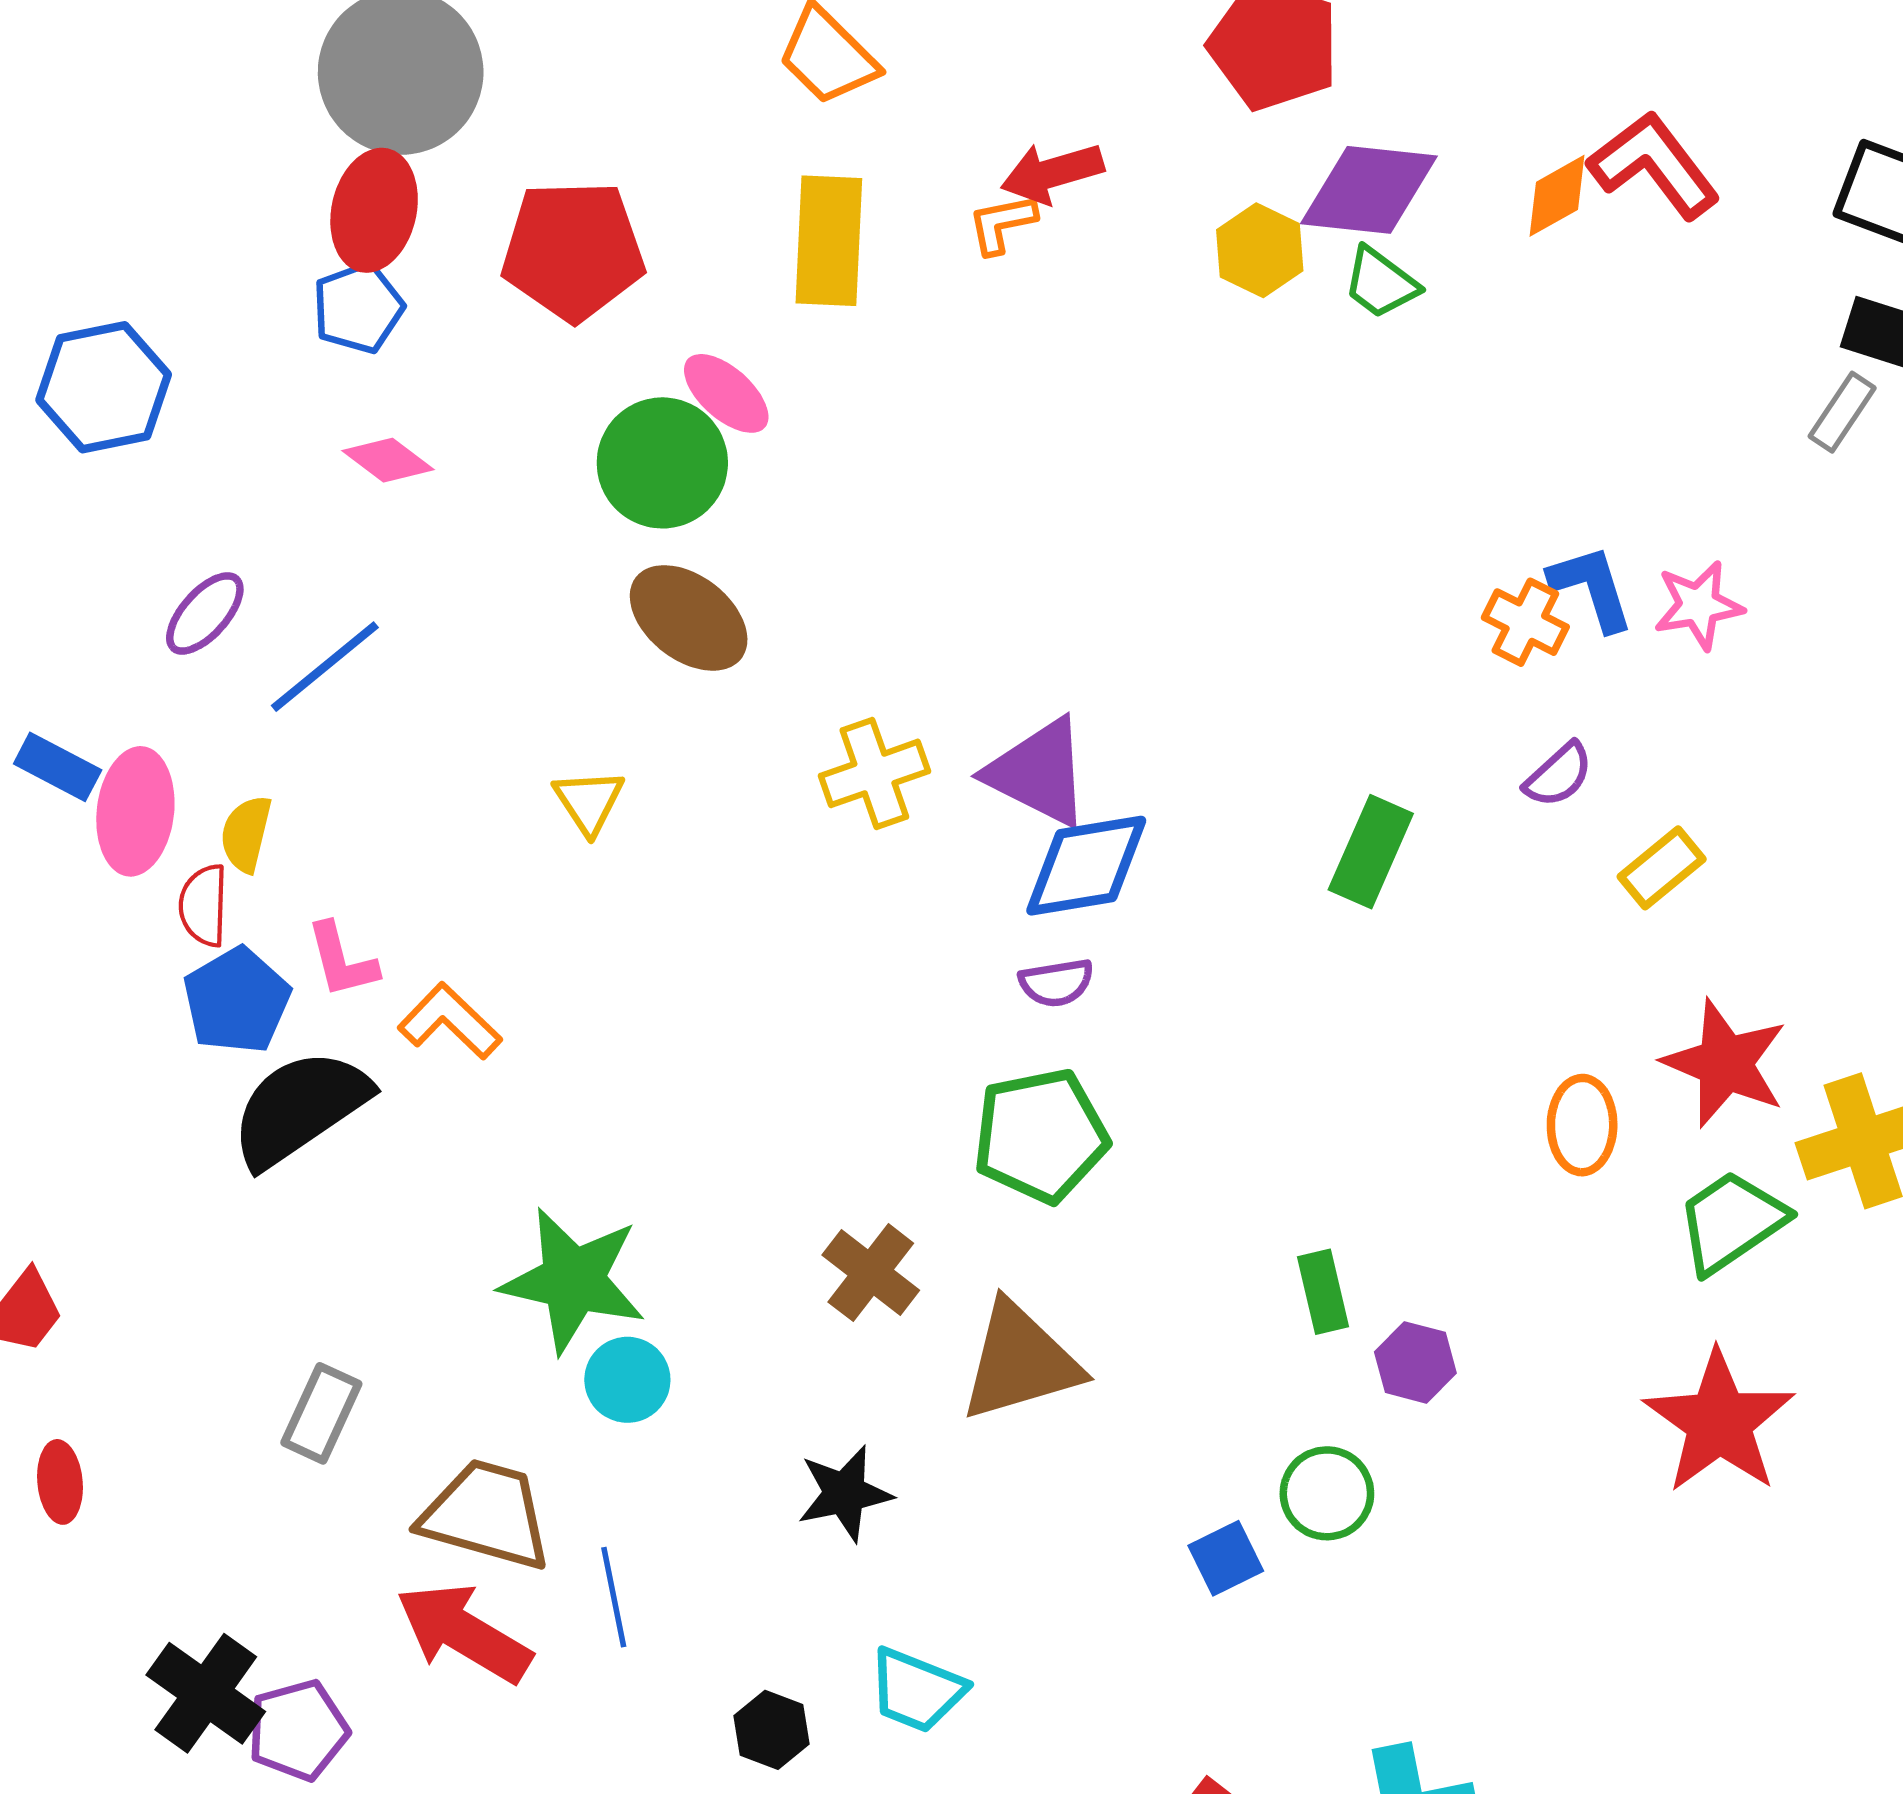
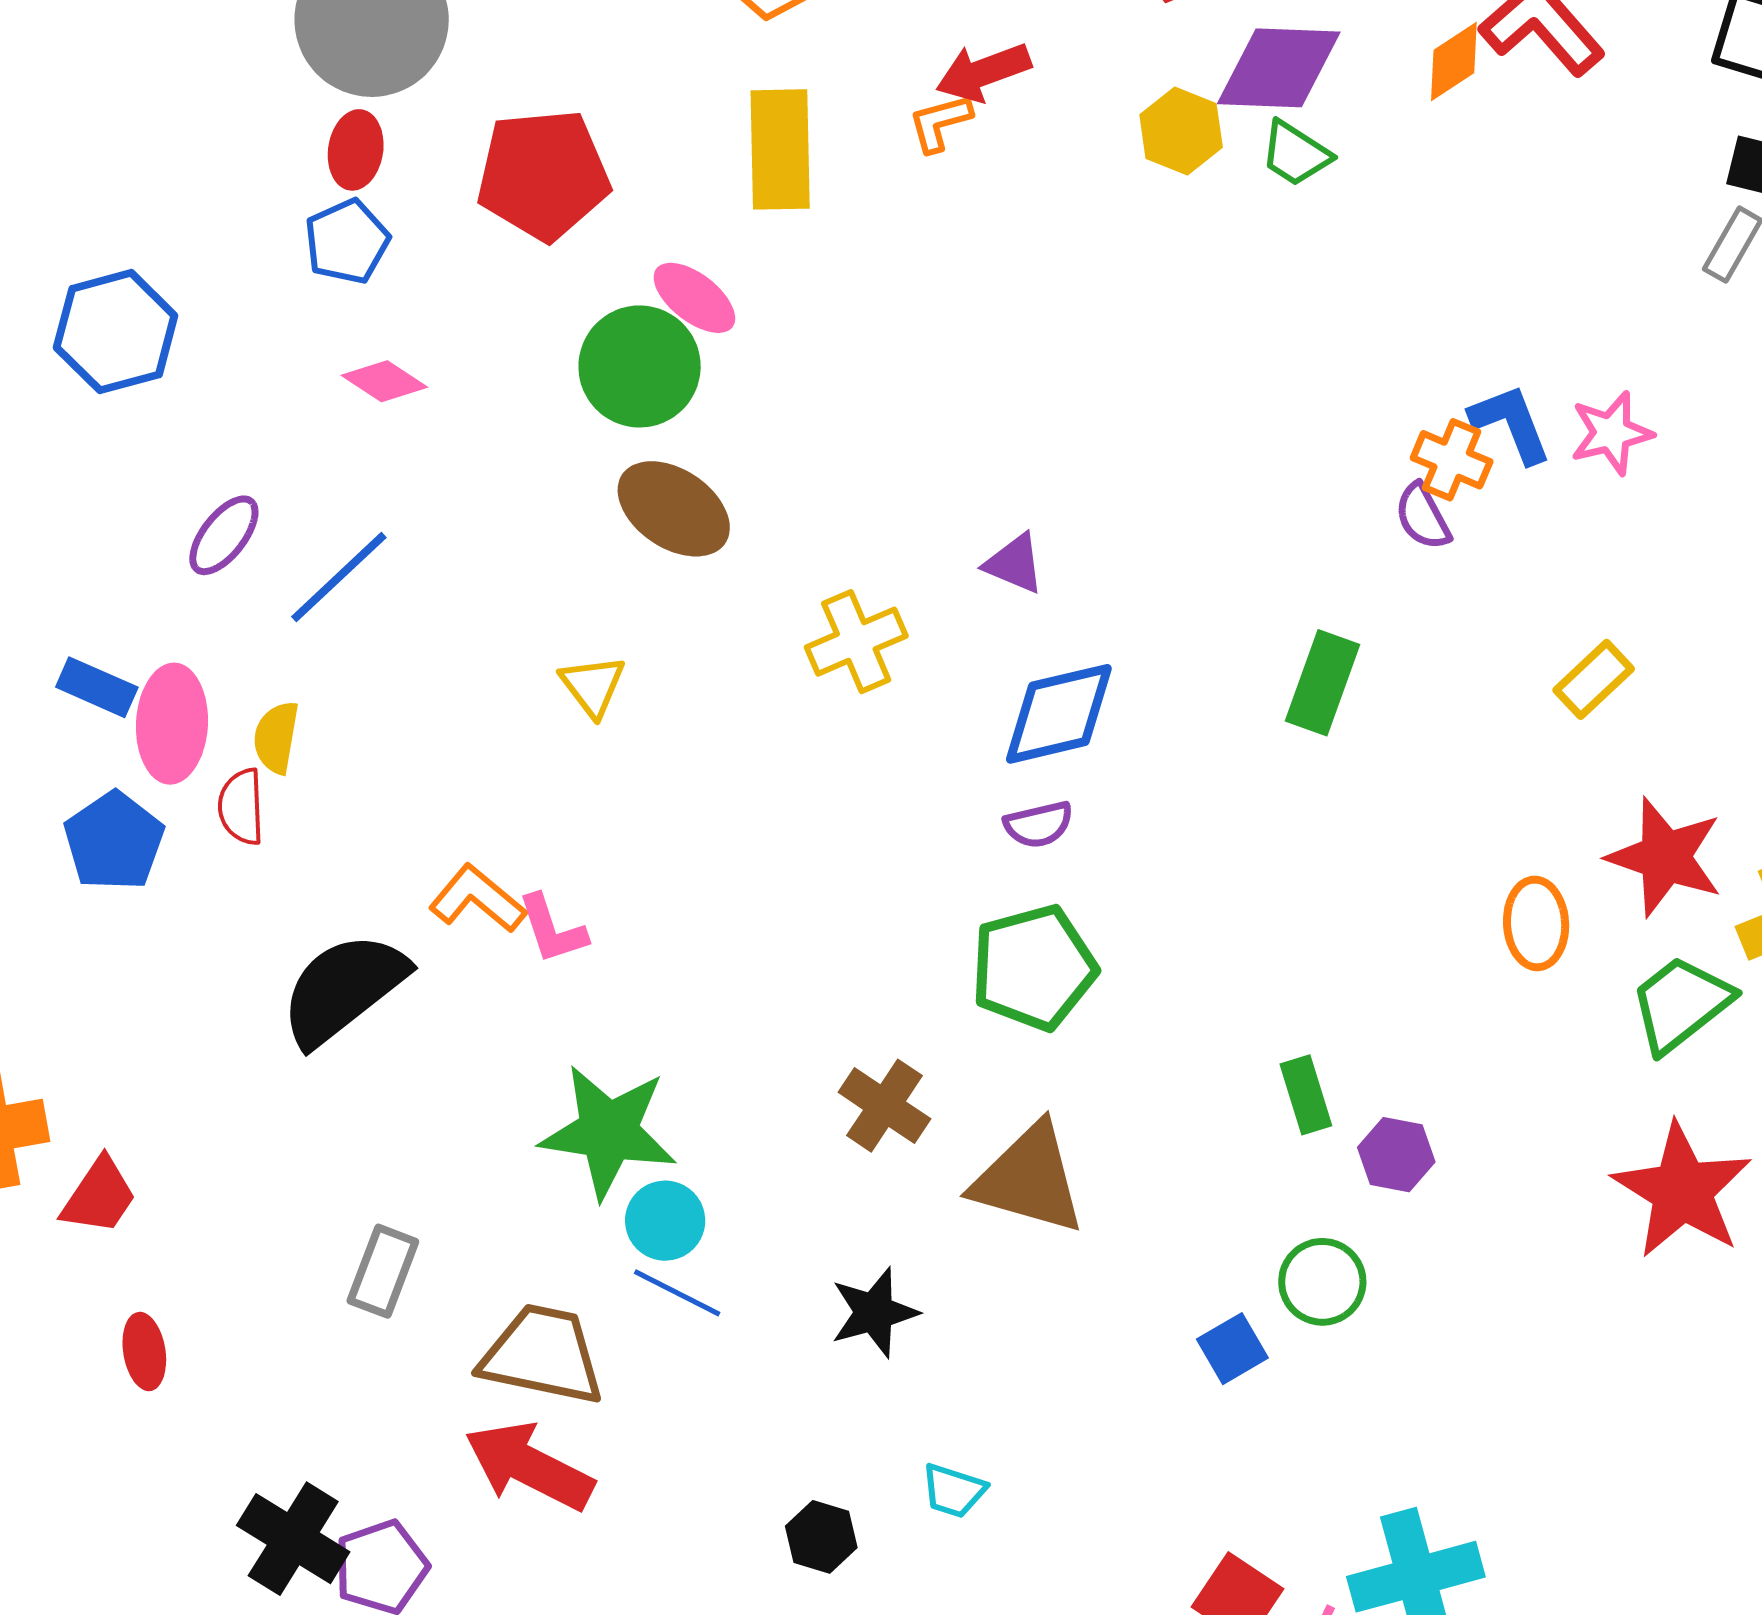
red ellipse: (374, 210) -> (356, 150), size x0.7
purple triangle: (1039, 773) -> (1014, 564), moved, size x0.6
purple semicircle: (1559, 775) -> (1423, 517), moved, turned 108
pink L-shape: (342, 960) -> (552, 929), moved
blue pentagon: (237, 1001) -> (114, 841), moved
brown triangle: (1020, 1362) -> (1029, 1179), turned 36
blue line: (614, 1597) -> (677, 1293), moved, turned -48
cyan trapezoid: (917, 1690) -> (954, 1491), size x0.7

